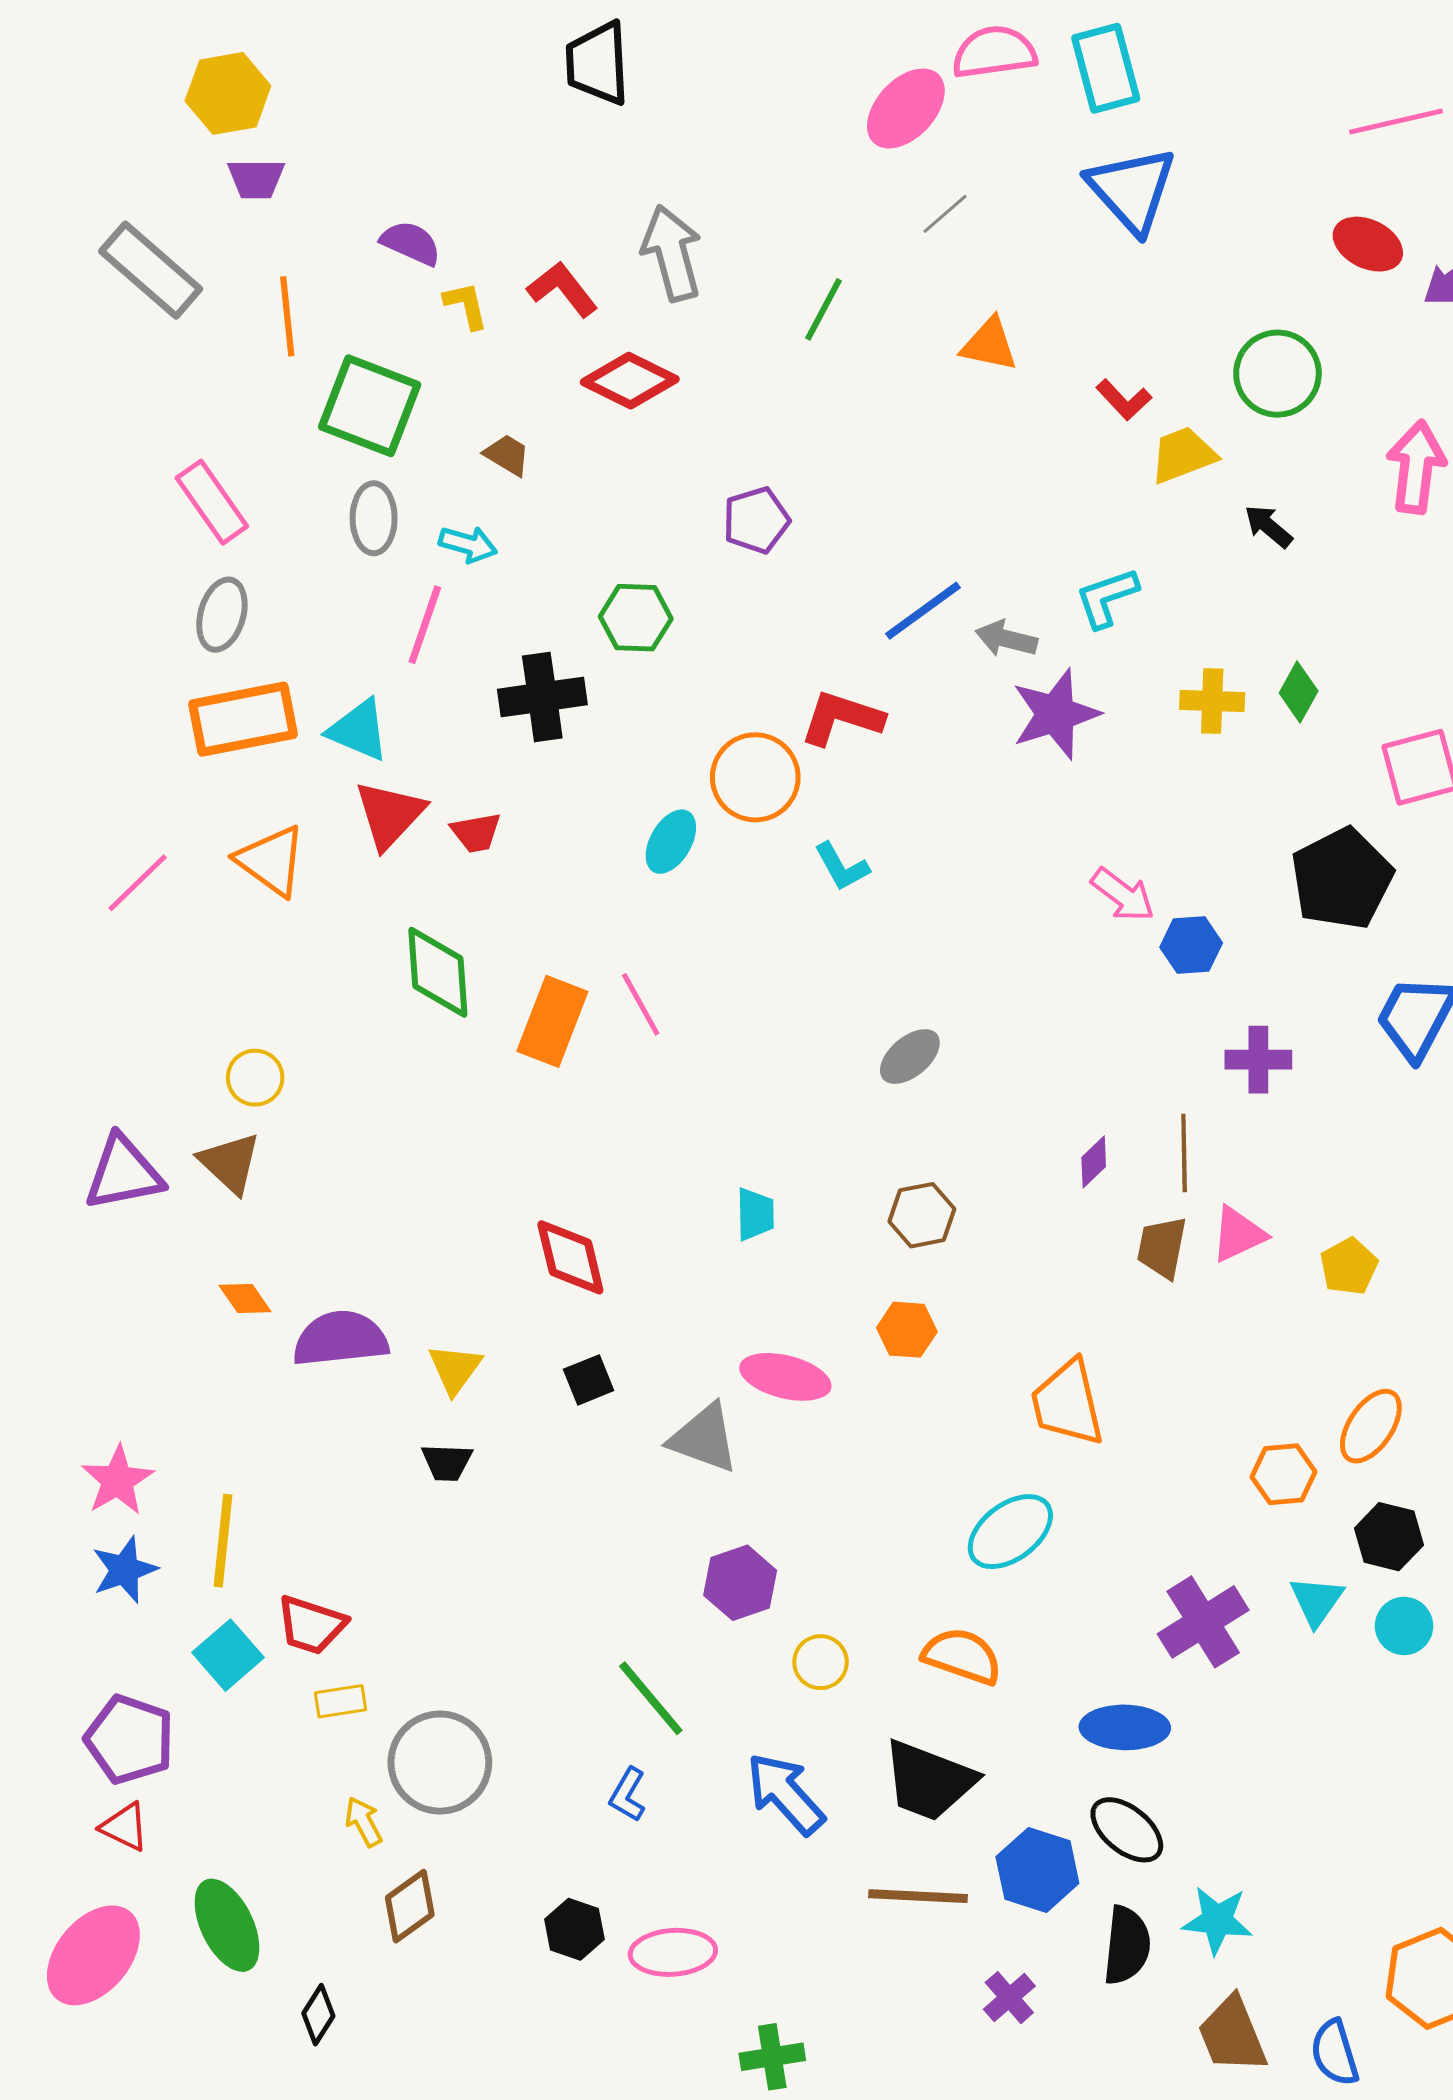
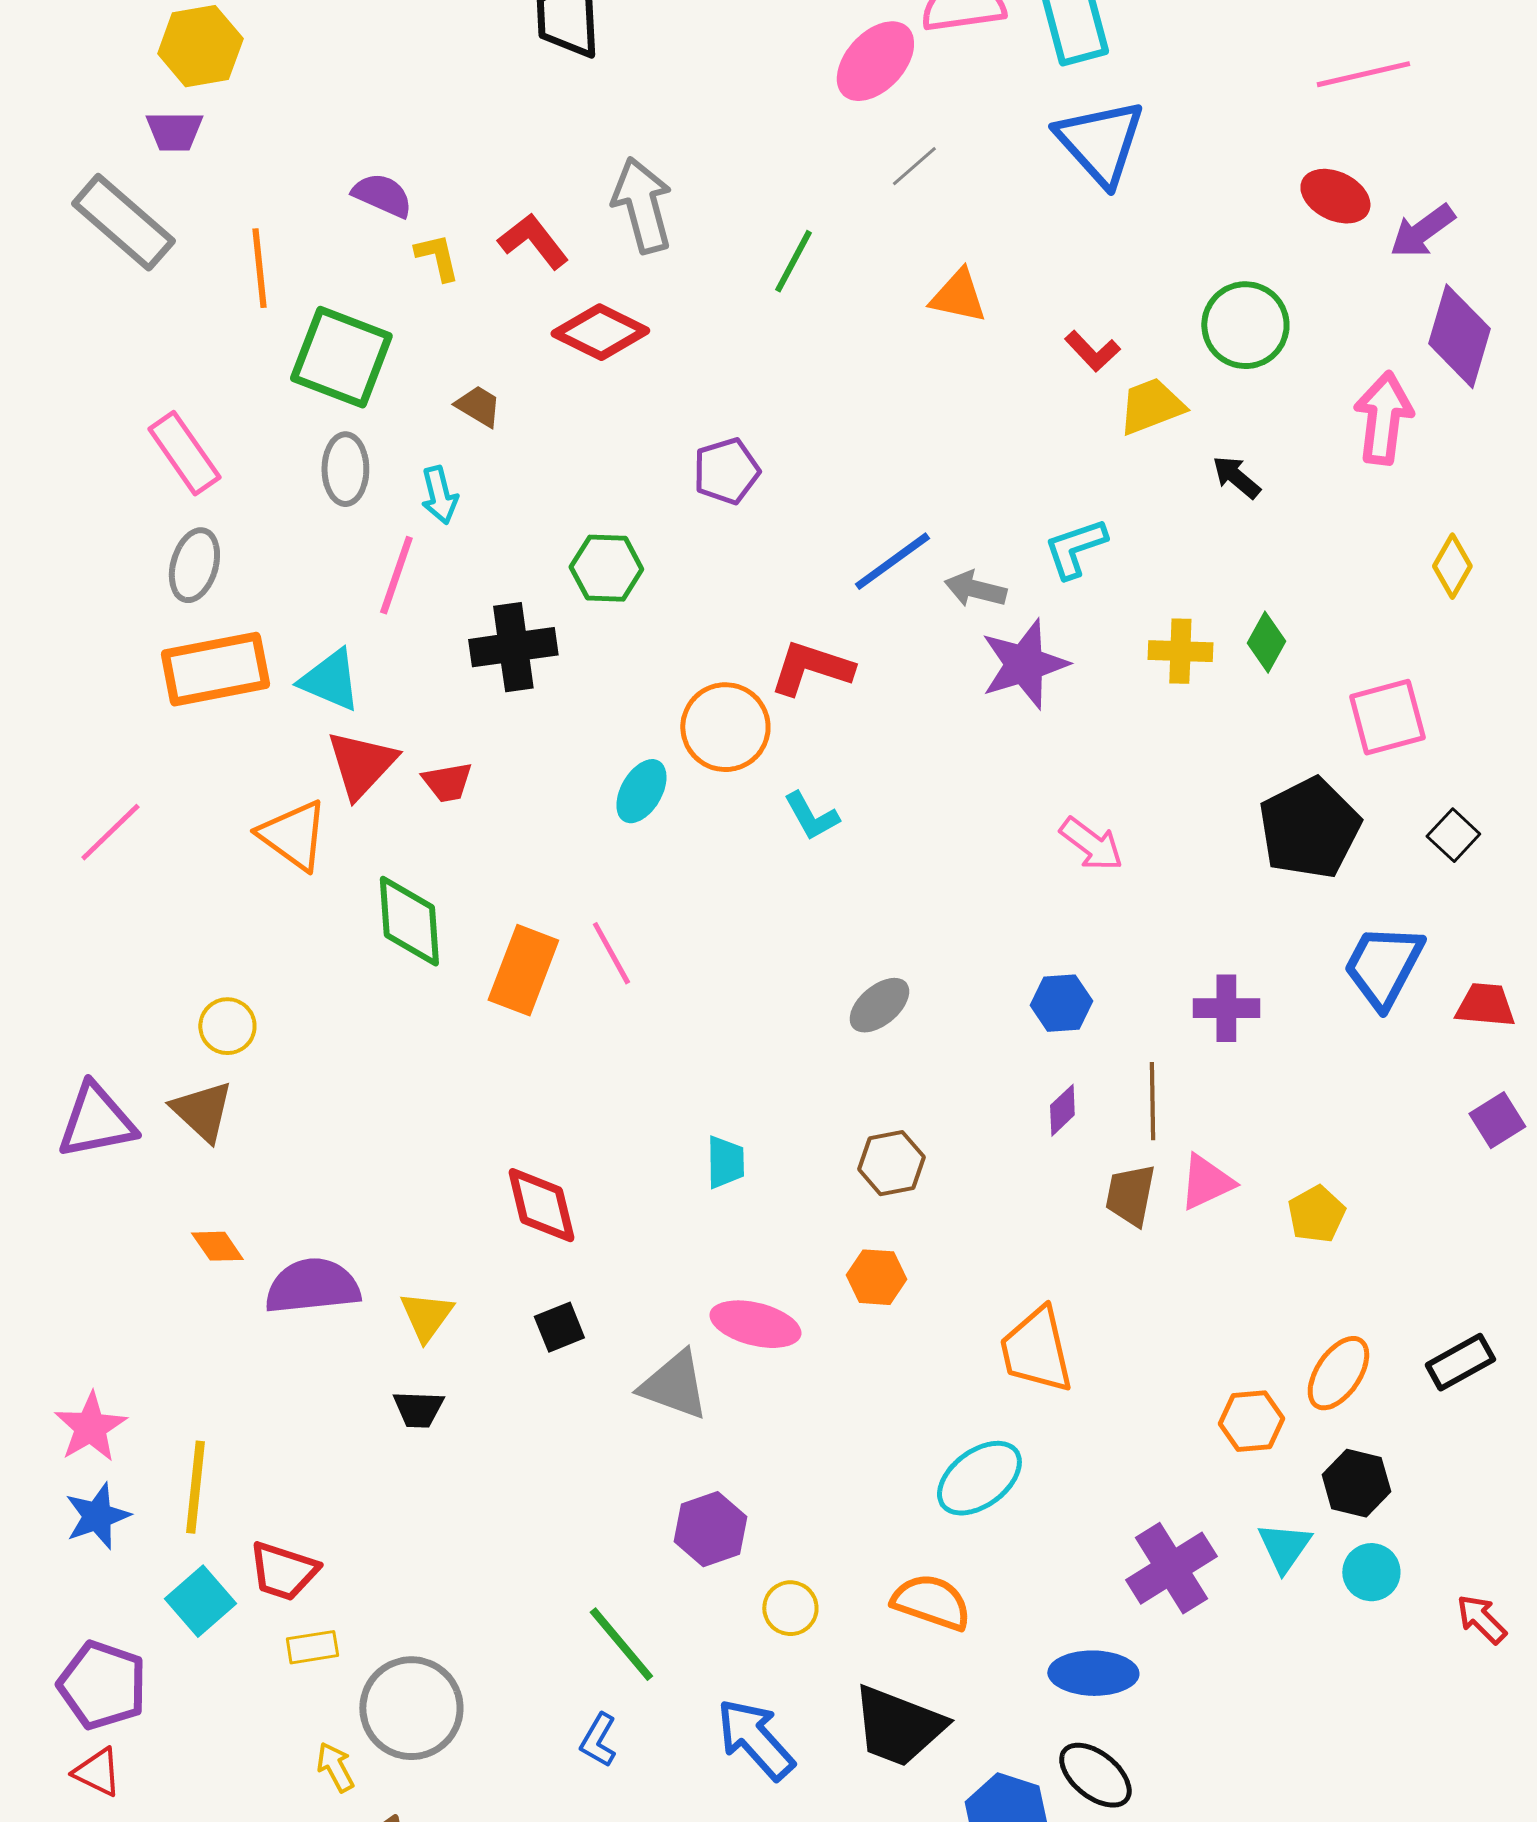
purple trapezoid: (256, 179) -> (174, 131), moved
cyan arrow: (468, 544) -> (439, 495), turned 60
orange triangle: (271, 861) -> (293, 835), moved
blue hexagon: (1191, 945) -> (1061, 1003), moved

